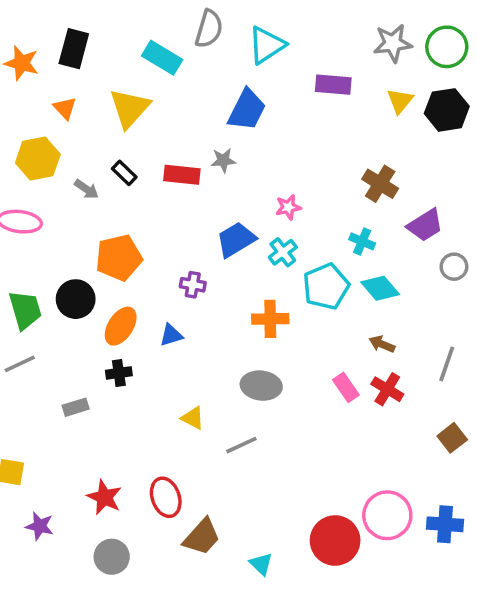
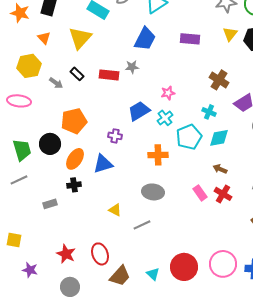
purple rectangle: (333, 85) -> (190, 39), moved
cyan diamond: (380, 288) -> (219, 138), turned -60
blue triangle: (171, 335) -> (103, 164), size x1.5
red circle: (335, 541) -> (184, 267), moved
cyan triangle: (261, 564) -> (153, 274), moved

